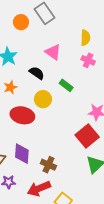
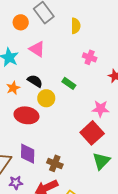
yellow semicircle: (85, 38) -> (76, 26), moved
pink triangle: (53, 52) -> (37, 49), moved
black semicircle: (37, 73) -> (35, 81), moved

